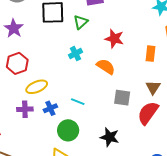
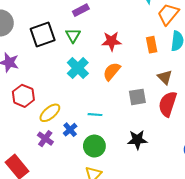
cyan cross: (75, 54) -> (78, 68), size x1.5
orange semicircle: (106, 67) -> (112, 71), turned -66
purple cross: (25, 109) -> (45, 139), turned -35

